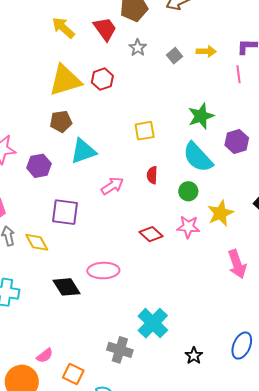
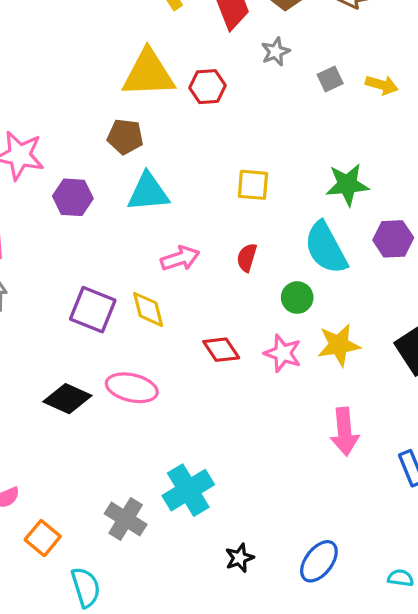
purple square: (65, 212) -> (93, 310), moved
yellow diamond: (37, 242) -> (148, 309), moved
black diamond: (67, 287) -> (67, 399), turned -48

